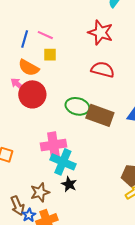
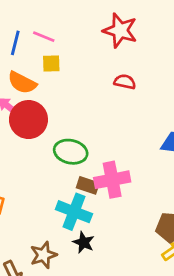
red semicircle: (103, 70) -> (125, 82), size x0.7
green ellipse: (77, 106) -> (71, 152), moved
brown rectangle: (100, 115) -> (88, 185), moved, size x0.6
pink cross: (54, 145) -> (112, 180), moved

